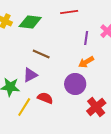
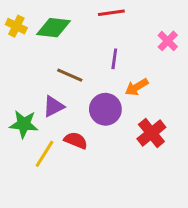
purple line: (86, 38) -> (114, 59), moved
purple circle: (75, 84) -> (105, 109), moved
red cross: (96, 107) -> (151, 133), moved

